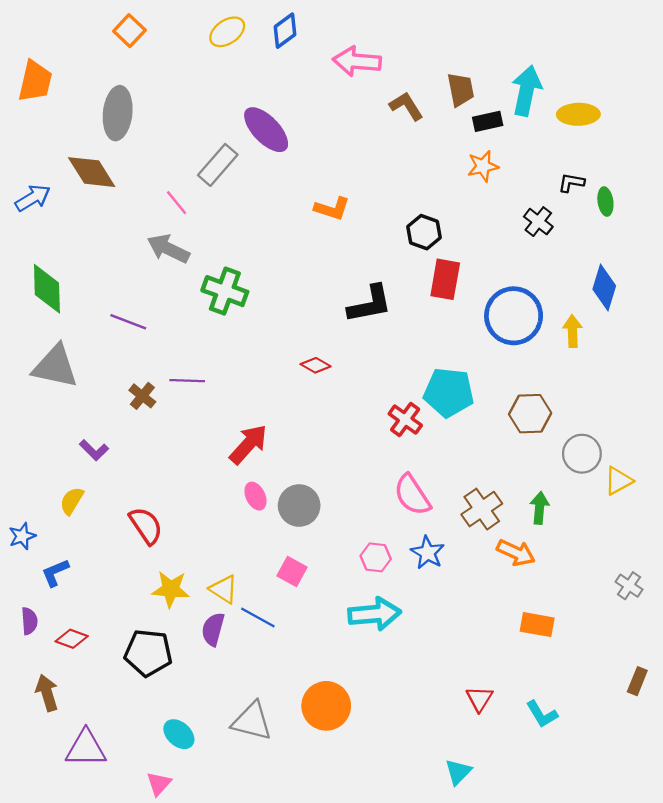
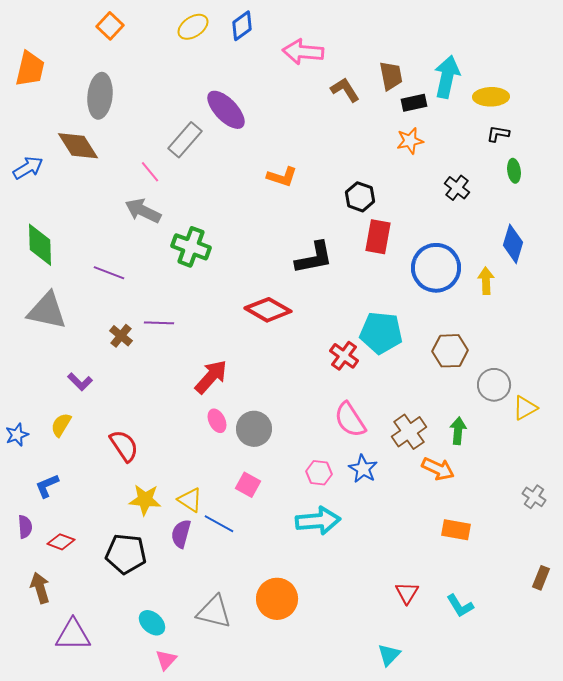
black L-shape: (571, 183) -> (498, 134), moved
red diamond: (316, 365) -> (268, 310), size x1.8
blue star: (22, 536) -> (17, 435), moved
pink triangle: (159, 784) -> (166, 660), moved

